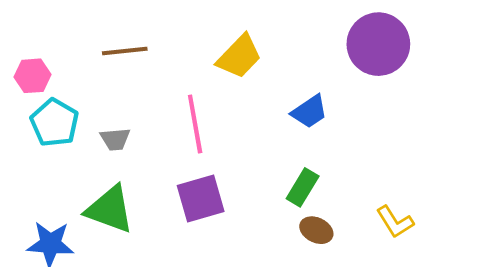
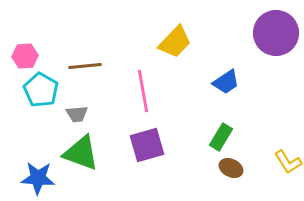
brown line: (125, 51) -> (85, 66), moved
gray trapezoid: (115, 139) -> (77, 114), moved

